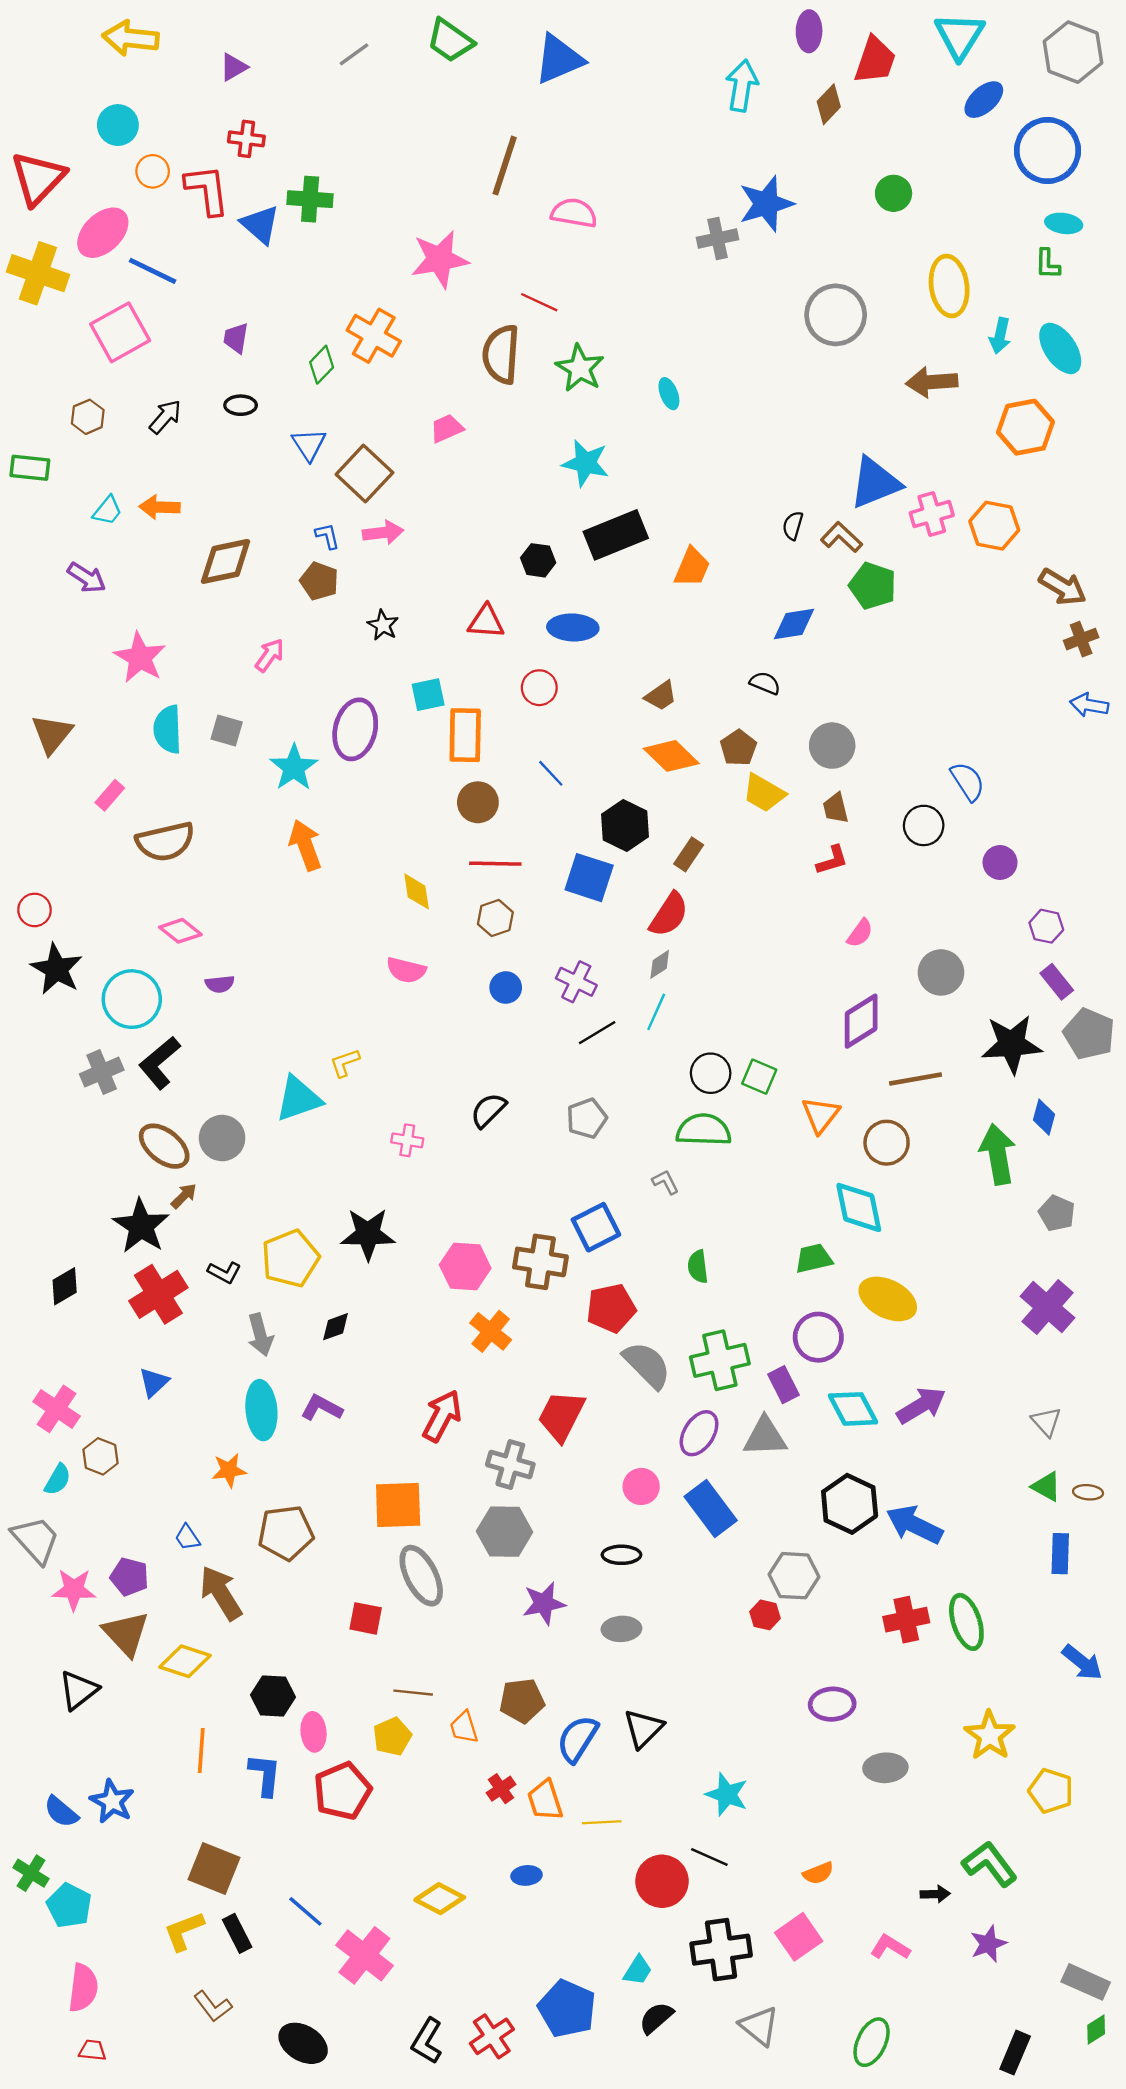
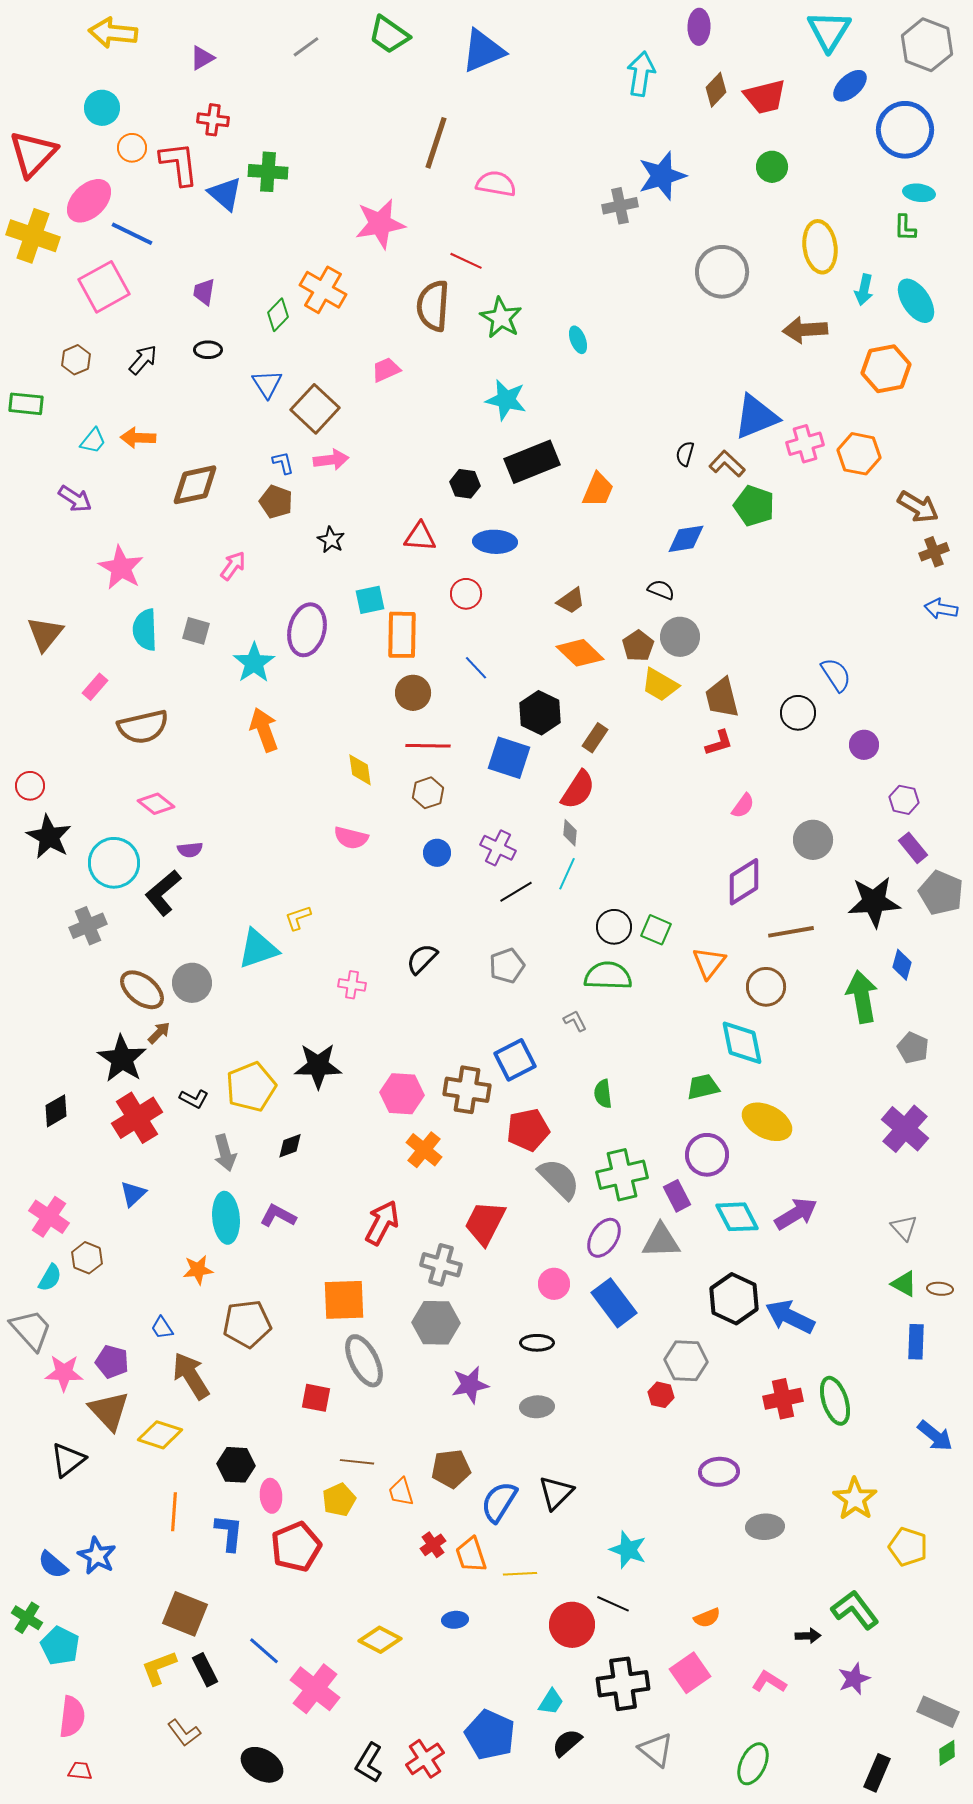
red trapezoid: (875, 60) -> (765, 97), moved, turned 57
gray circle: (832, 746) -> (680, 637), moved
brown trapezoid: (836, 808) -> (722, 698), size x1.5
gray diamond: (660, 964) -> (570, 833), turned -52
black L-shape: (160, 1063) -> (163, 893), moved

